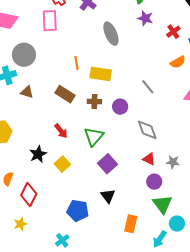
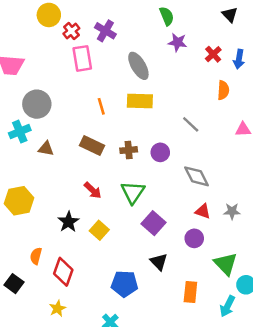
pink rectangle: (50, 21) -> (82, 58), moved
orange semicircle: (178, 62) -> (223, 90), turned -49
yellow rectangle: (101, 74) -> (140, 101), moved
purple circle: (154, 182) -> (194, 238), moved

